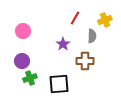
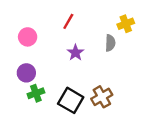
red line: (75, 18) -> (68, 21), moved
brown cross: (85, 61) -> (102, 97), moved, turned -30
black square: (59, 84) -> (71, 100), turned 35

